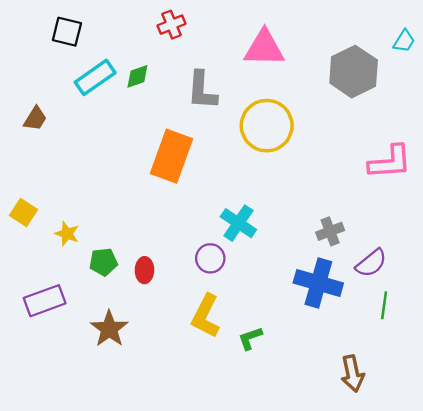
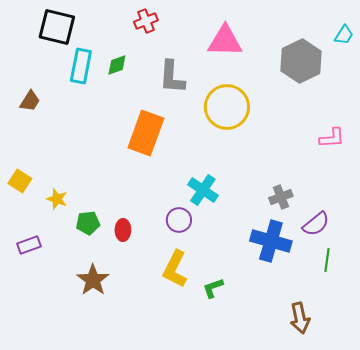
black square: (67, 32) -> (57, 27), size x1.4
cyan rectangle: (95, 77) -> (81, 66), turned -44
pink L-shape: (390, 162) -> (332, 138), size x0.7
purple rectangle: (45, 301) -> (29, 245), moved, size x0.7

